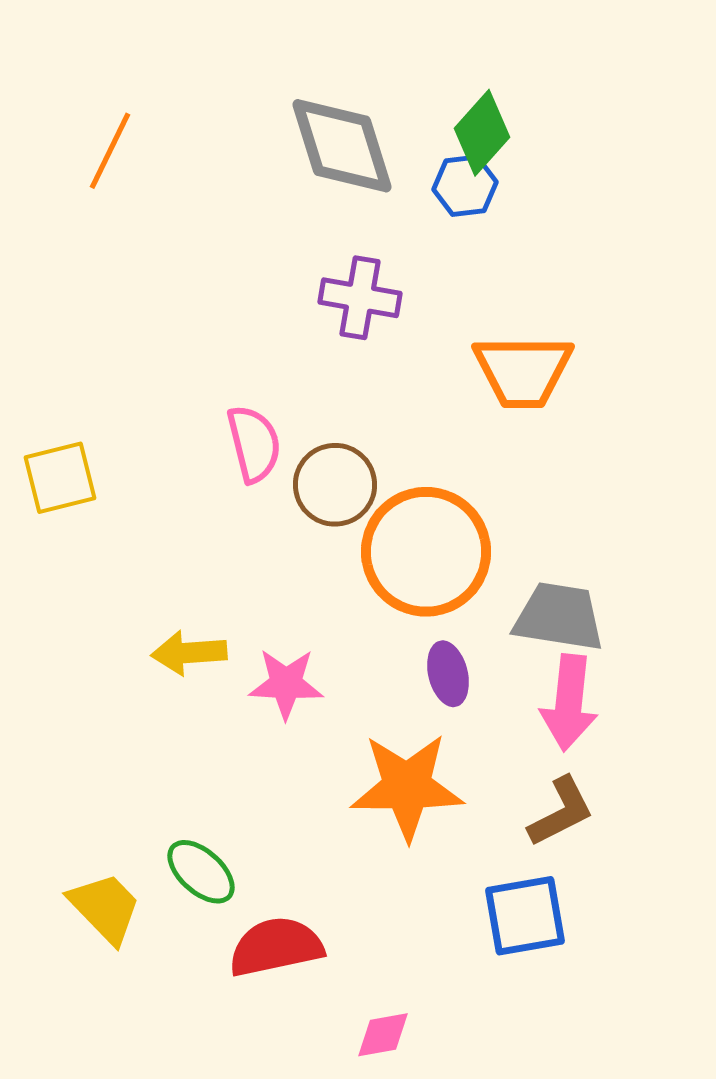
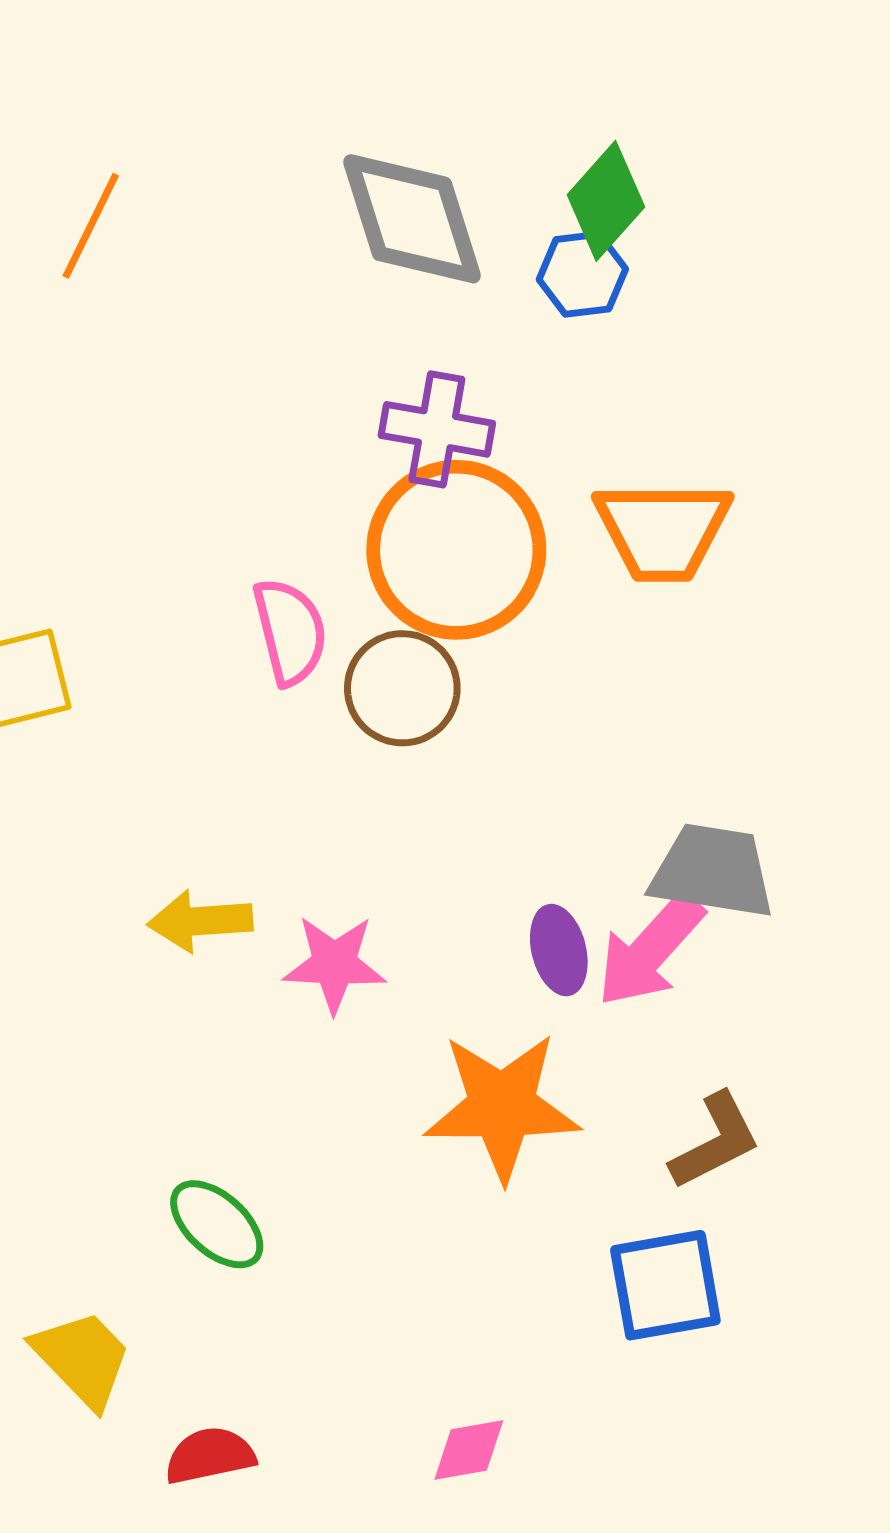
orange circle: (426, 552) -> (456, 550), moved
pink arrow: (569, 703) -> (650, 950), moved, turned 36
yellow trapezoid: (105, 908) -> (82, 1359), moved
red semicircle: (276, 947) -> (210, 1456), moved, size x0.7

